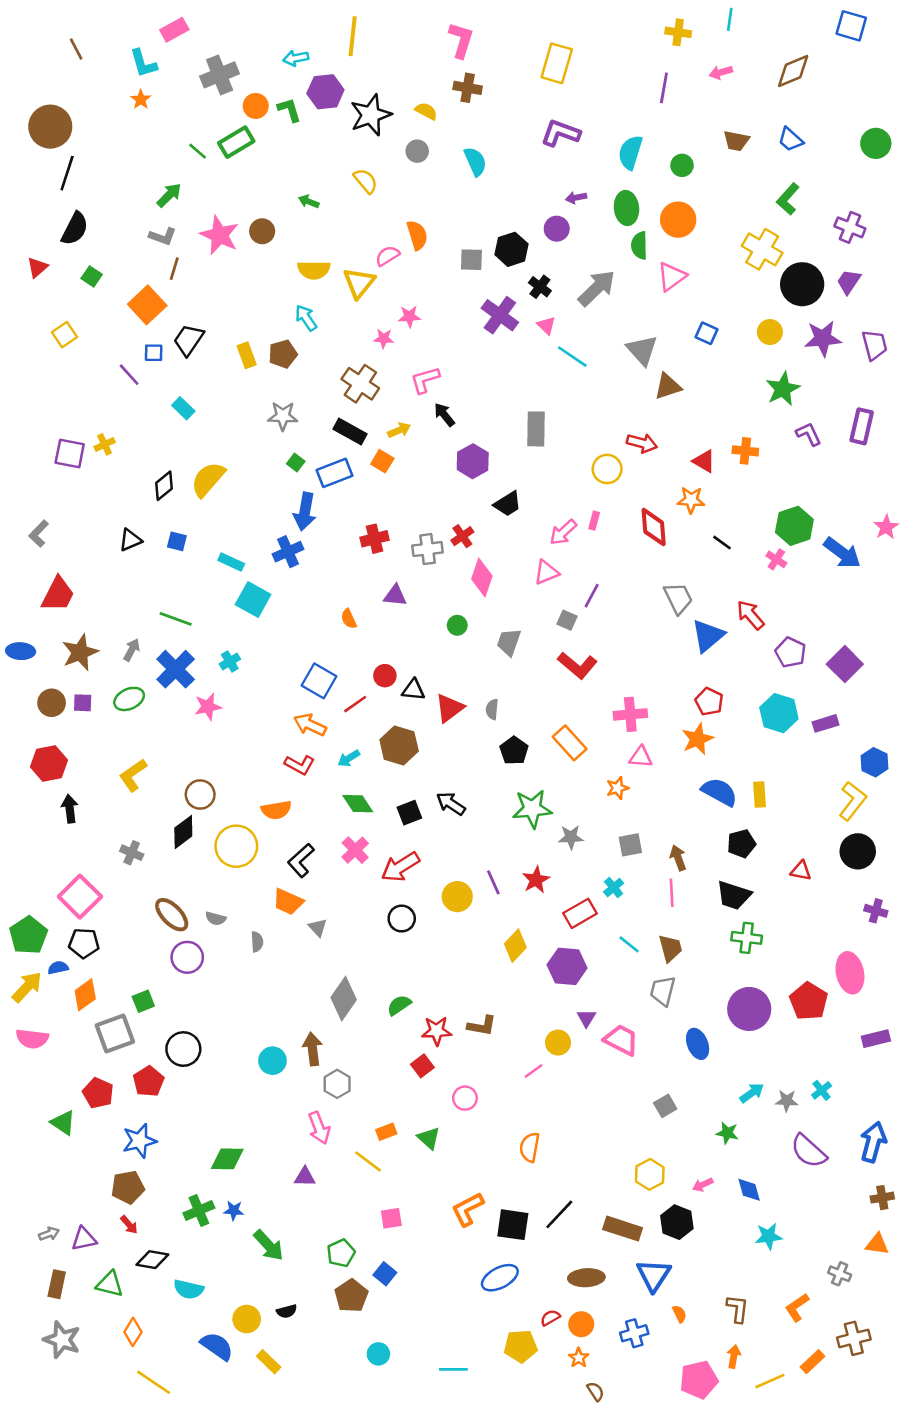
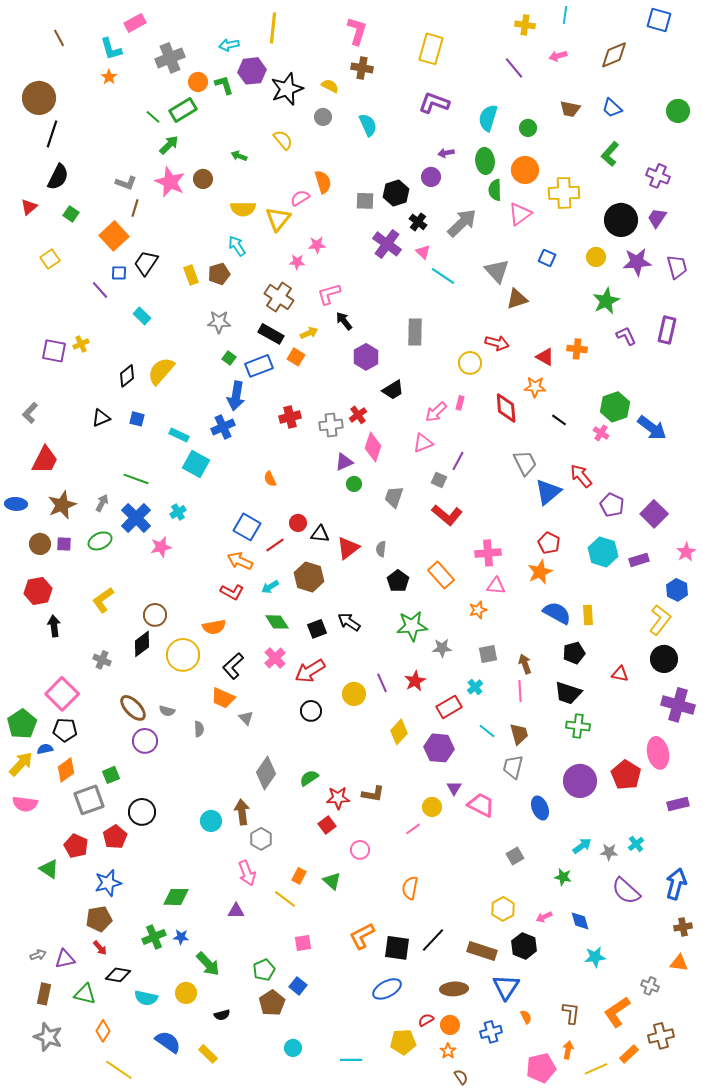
purple line: (664, 88) -> (514, 68), turned -50
green arrow: (169, 195) -> (169, 145), moved
yellow cross: (762, 249) -> (564, 193), moved, turned -32
pink star: (886, 527) -> (686, 552), moved
purple triangle: (395, 596) -> (344, 462), moved, turned -30
purple cross: (876, 911) -> (678, 705), size x1.8
orange rectangle: (386, 1132) -> (299, 876), turned -42
orange L-shape: (797, 1307) -> (617, 1012), size x1.4
yellow circle: (247, 1319) -> (186, 993), moved

